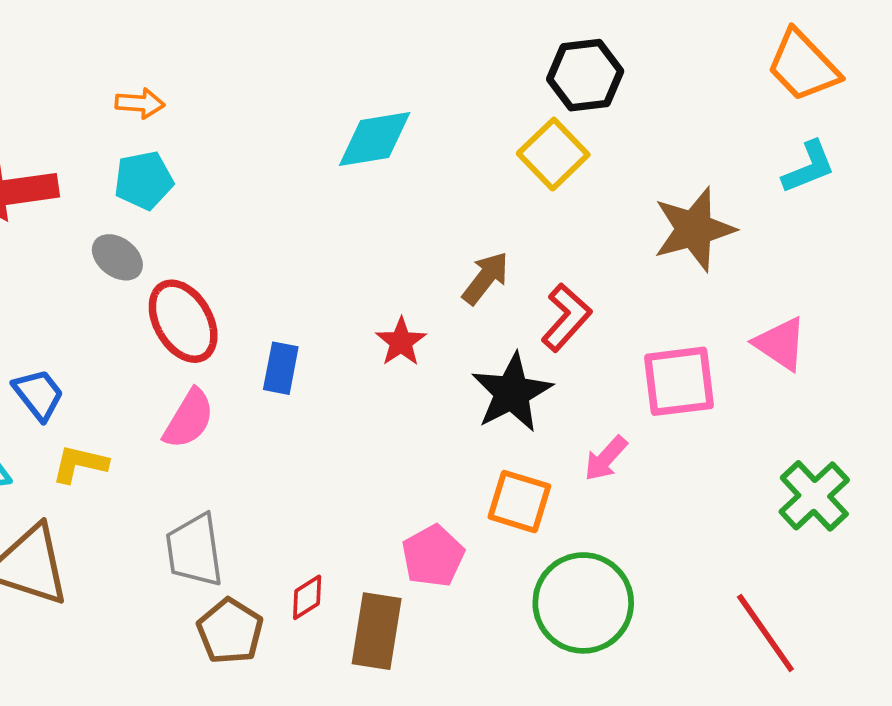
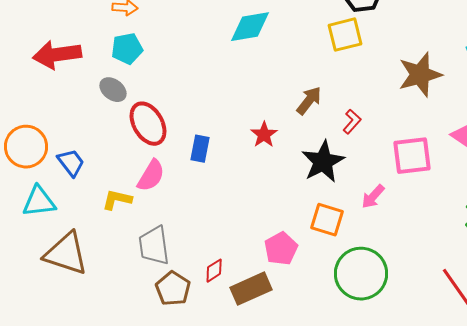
yellow square: (553, 154) -> (345, 35), turned 30
red L-shape: (566, 317) -> (352, 122), size x0.7
yellow L-shape: (80, 464) -> (117, 200), moved
brown rectangle: (377, 631) -> (251, 289), turned 57

